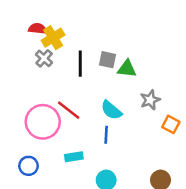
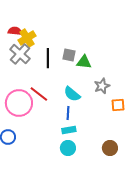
gray cross: (44, 58) -> (20, 54), size x1.5
orange square: (171, 124) -> (118, 105), turned -32
cyan rectangle: (74, 157) -> (69, 130), moved

